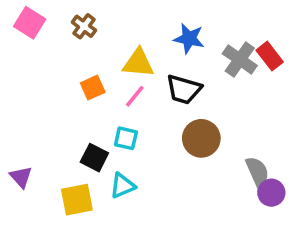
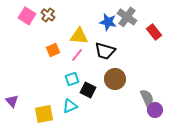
pink square: (30, 23) -> (27, 16), moved
gray cross: (240, 60) -> (127, 17), moved
cyan square: (126, 138) -> (72, 79), turned -32
black square: (94, 158) -> (88, 90), moved

